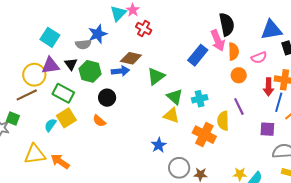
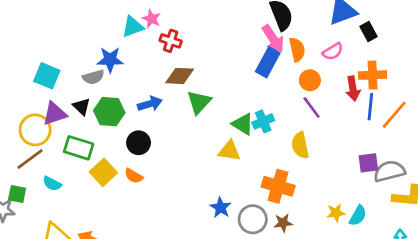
cyan triangle: (118, 13) -> (133, 27), turned 36
blue star: (98, 34) -> (110, 60), turned 30
blue rectangle: (198, 55) -> (268, 62), moved
brown diamond: (131, 58) -> (180, 76), moved
green triangle: (175, 97) -> (243, 124), moved
purple line: (239, 107) -> (312, 108), moved
yellow square: (66, 118) -> (103, 172), moved
cyan semicircle: (50, 125) -> (52, 184), moved, turned -88
purple square: (267, 129) -> (368, 163), moved
orange cross: (204, 135) -> (278, 186), moved
blue star: (159, 145) -> (221, 208), moved

